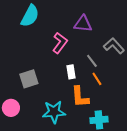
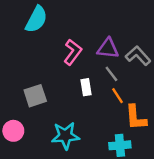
purple triangle: (83, 24) -> (108, 48), moved
orange L-shape: (80, 97) -> (136, 118), moved

